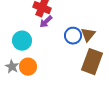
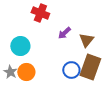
purple arrow: (46, 22) -> (64, 33), moved
blue circle: (73, 36) -> (71, 70), moved

